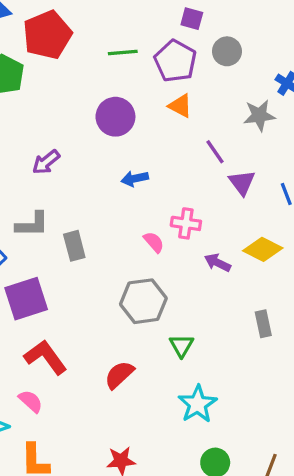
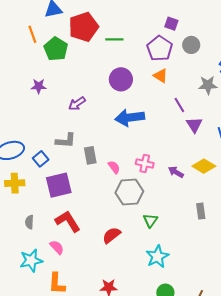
green line: (123, 52) -> (114, 39), moved
blue arrow: (135, 179) -> (130, 118), size x1.8
pink cross: (186, 223) -> (145, 164), moved
pink semicircle: (154, 242) -> (114, 167), moved

